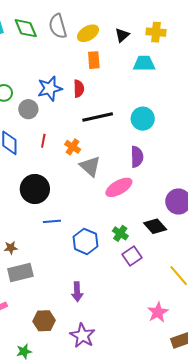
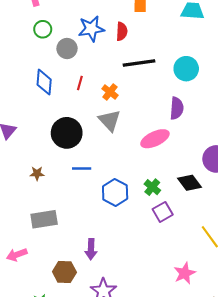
gray triangle: (90, 166) -> (110, 120), moved
brown star: (11, 248) -> (37, 173), moved
purple arrow: (77, 292) -> (91, 249), moved

